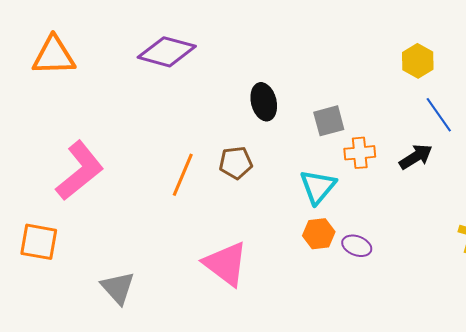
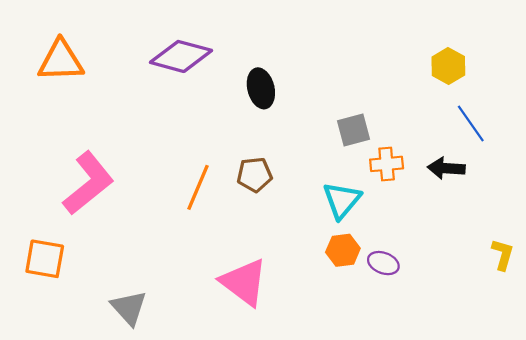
black ellipse: (264, 102) -> (261, 88), moved
black arrow: (416, 157) -> (446, 168), turned -144

